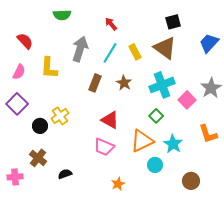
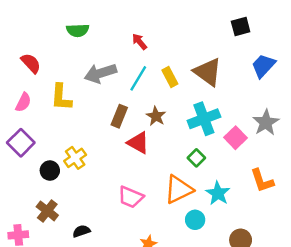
black square: (173, 22) -> (241, 27), moved
gray arrow: (80, 49) -> (100, 73), turned -125
red triangle: (110, 120) -> (138, 143), moved

